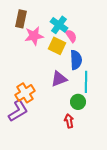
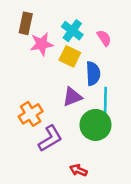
pink semicircle: (71, 36) -> (104, 38), moved
green circle: (78, 102) -> (96, 125), size x1.6
purple L-shape: (18, 111) -> (50, 138), moved
red arrow: (69, 121) -> (78, 170), moved, turned -56

